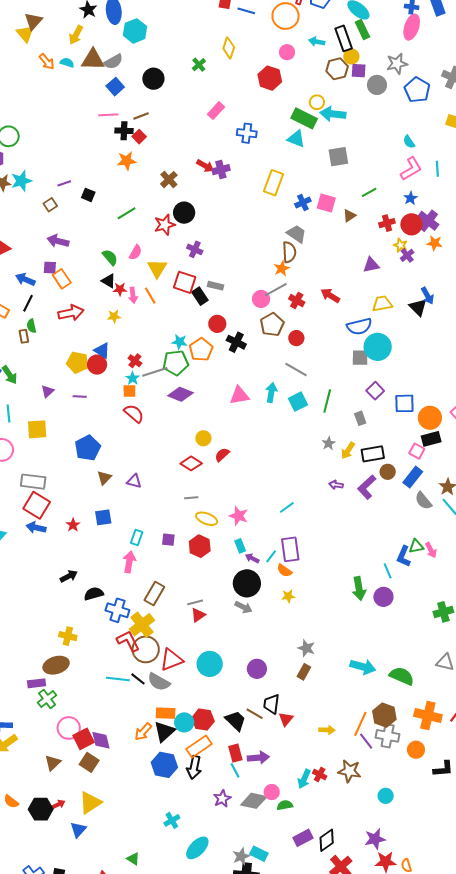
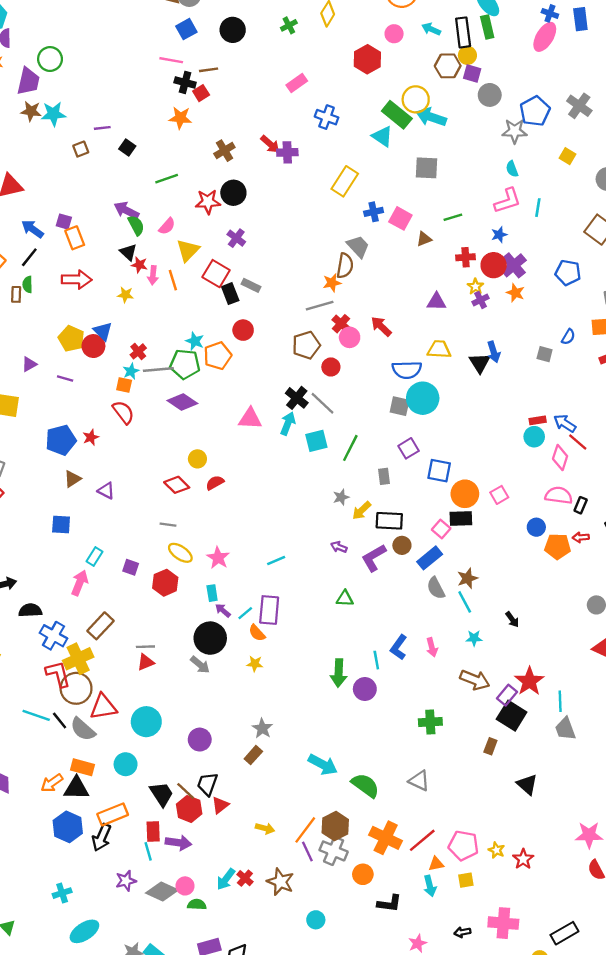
gray star: (397, 64) -> (515, 131), moved
yellow circle: (317, 102) -> (416, 99), size x1.5
purple arrow: (58, 241) -> (126, 210), moved
pink circle: (261, 299) -> (350, 337), moved
black cross: (236, 342) -> (297, 398), moved
red star: (73, 525) -> (91, 437), moved
green triangle: (416, 546) -> (345, 599), moved
red hexagon: (203, 720) -> (189, 809), moved
cyan circle: (184, 722) -> (126, 764), moved
black triangle: (164, 732) -> (76, 788), turned 30

